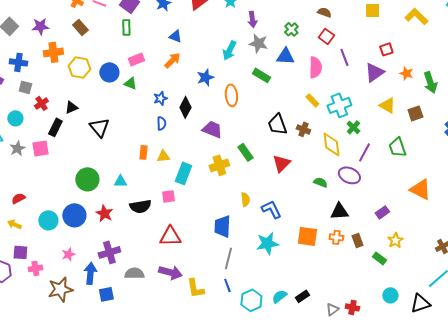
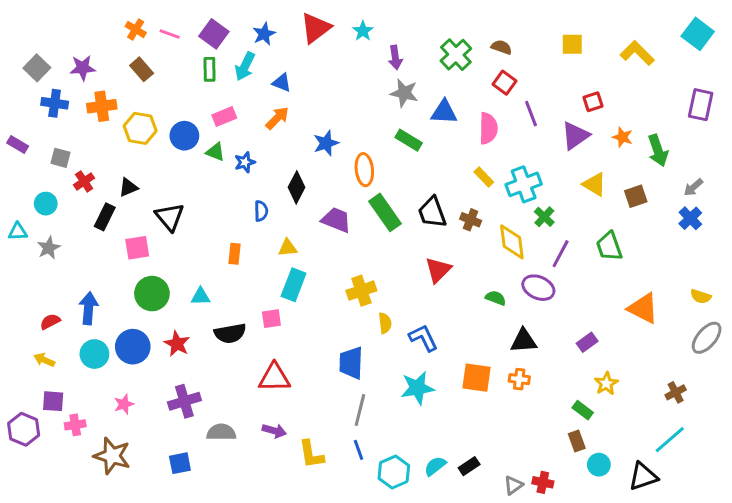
green cross: (291, 29) -> (456, 55), moved, size x1.5
cyan arrow: (229, 50) -> (245, 66), moved
blue cross: (18, 62) -> (55, 103), moved
blue star: (160, 98) -> (245, 162), moved
pink square: (40, 148) -> (137, 248), moved
green rectangle: (245, 152) -> (385, 212), moved, size x1.4
yellow triangle: (163, 156) -> (288, 248), moved
yellow cross: (219, 165) -> (361, 291), moved
brown rectangle: (357, 240) -> (577, 441), moved
purple arrow: (170, 272) -> (274, 431), size x0.7
blue arrow: (90, 273) -> (89, 308), moved
brown star: (60, 289) -> (112, 456), turned 30

